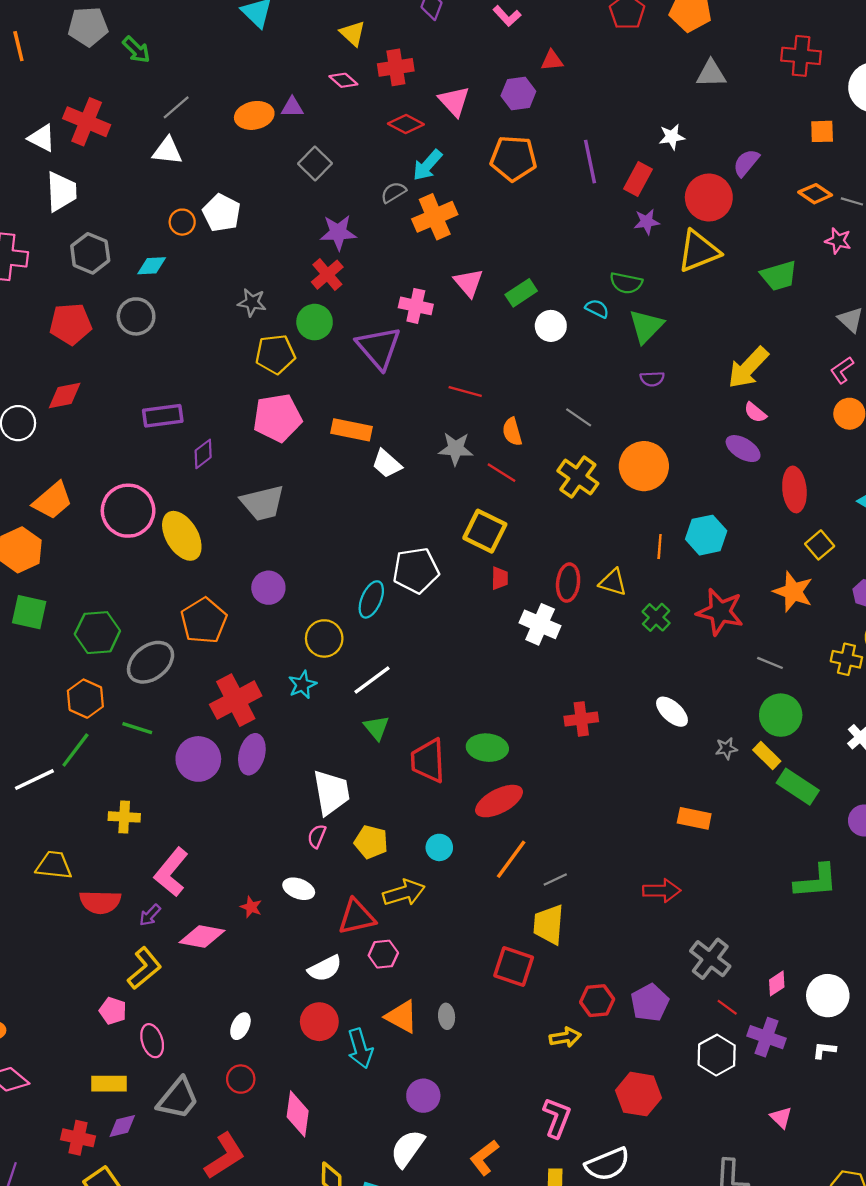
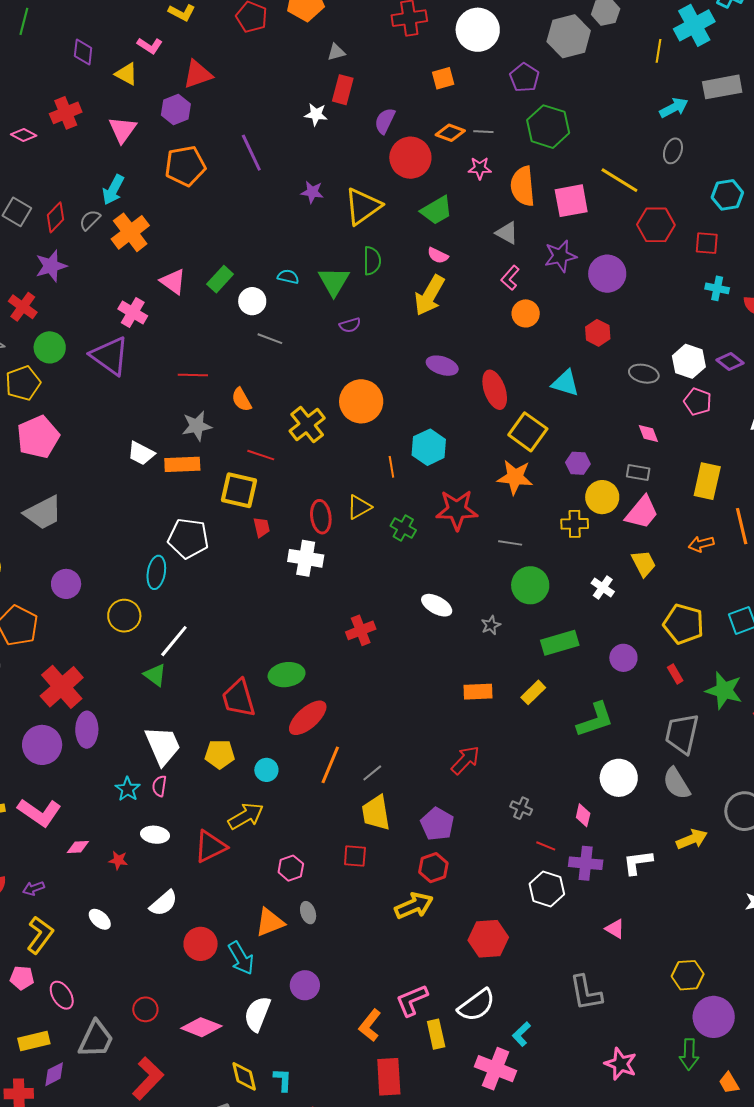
yellow triangle: (353, 33) -> (126, 74), moved
red triangle: (552, 61) -> (198, 74), size x1.5
gray triangle: (711, 74) -> (336, 52), size x0.7
pink triangle: (454, 101) -> (123, 130), turned 32
red diamond: (406, 124) -> (55, 217), moved, turned -60
white star: (672, 137) -> (316, 114), turned 30
red rectangle: (638, 179) -> (343, 90), moved
red circle: (709, 198) -> (410, 158), moved
purple star: (647, 222) -> (312, 192), turned 30
red cross: (327, 275) -> (23, 307), moved
green semicircle: (626, 283) -> (372, 261), moved, turned -88
pink cross: (416, 306) -> (133, 312), turned 32
pink semicircle: (755, 412) -> (438, 255), moved
gray line: (579, 417) -> (270, 339), moved
orange rectangle: (352, 430) -> (182, 464), moved
red line: (502, 473) -> (261, 455), moved
yellow cross: (578, 477) -> (307, 425), turned 30
yellow square: (820, 545) -> (528, 432), size x1.5
white pentagon: (416, 570) -> (188, 538), turned 30
yellow triangle: (613, 582) -> (359, 507), turned -32
cyan star: (302, 685) -> (128, 789), moved
green triangle: (376, 728) -> (155, 675), moved
yellow rectangle: (767, 756) -> (533, 692), moved, turned -75
green rectangle: (798, 787) -> (560, 643), turned -36
yellow pentagon: (371, 842) -> (220, 754), moved
pink L-shape: (171, 872) -> (39, 812), moved, turned -81
red arrow: (662, 891) -> (465, 760), turned -32
purple arrow: (150, 915) -> (34, 888), turned 40
pink diamond: (202, 937) -> (78, 847), moved, size x0.6
pink hexagon: (383, 954) -> (291, 868), moved
gray cross: (710, 959) -> (521, 808), size x0.6
red square: (514, 966) -> (355, 856), size x0.7
white semicircle: (325, 968) -> (164, 903), moved
pink diamond: (777, 983) -> (583, 815), turned -30
white circle: (828, 996) -> (619, 778), moved
purple pentagon: (650, 1003) -> (437, 824), moved
orange triangle: (402, 1017) -> (270, 922), turned -36
white ellipse: (240, 1026) -> (100, 919), moved, turned -60
yellow arrow: (565, 1037) -> (414, 906), size x1.4
white L-shape: (824, 1050) -> (638, 862), size x1.5
pink diamond: (298, 1114) -> (201, 1027), turned -63
pink L-shape: (557, 1118) -> (412, 1000), moved, turned -120
white semicircle: (407, 1149) -> (257, 1014), moved

